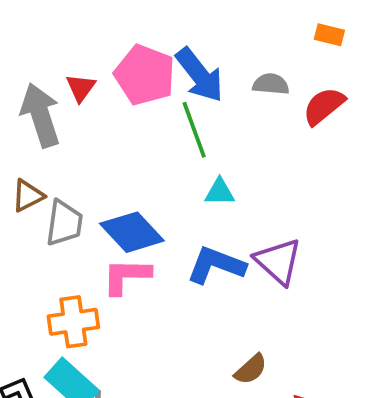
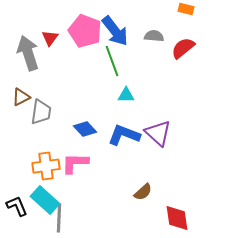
blue diamond: (132, 232) -> (85, 129), moved, size x0.7
pink L-shape: (126, 276) -> (75, 163), moved

